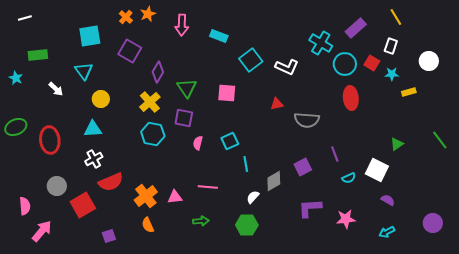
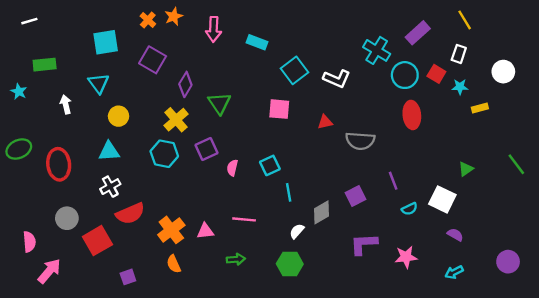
white arrow: (56, 89) -> (66, 104), turned -147
pink square: (227, 93) -> (279, 109), moved
purple square: (184, 118) -> (207, 149), moved, turned -36
cyan hexagon: (153, 134) -> (164, 154), moved

